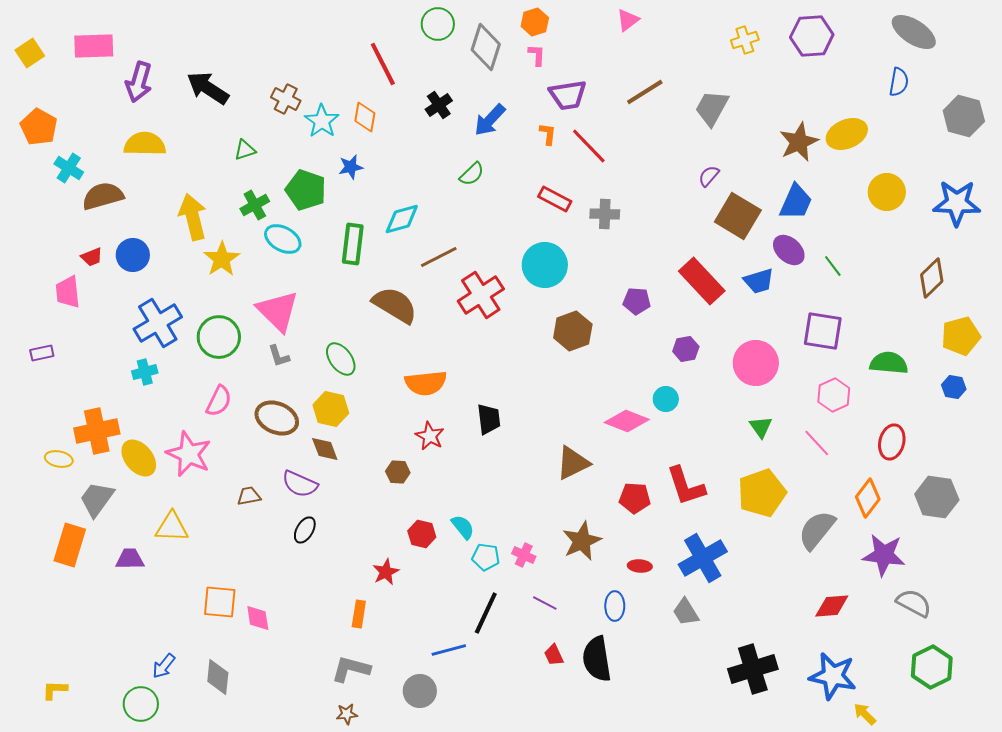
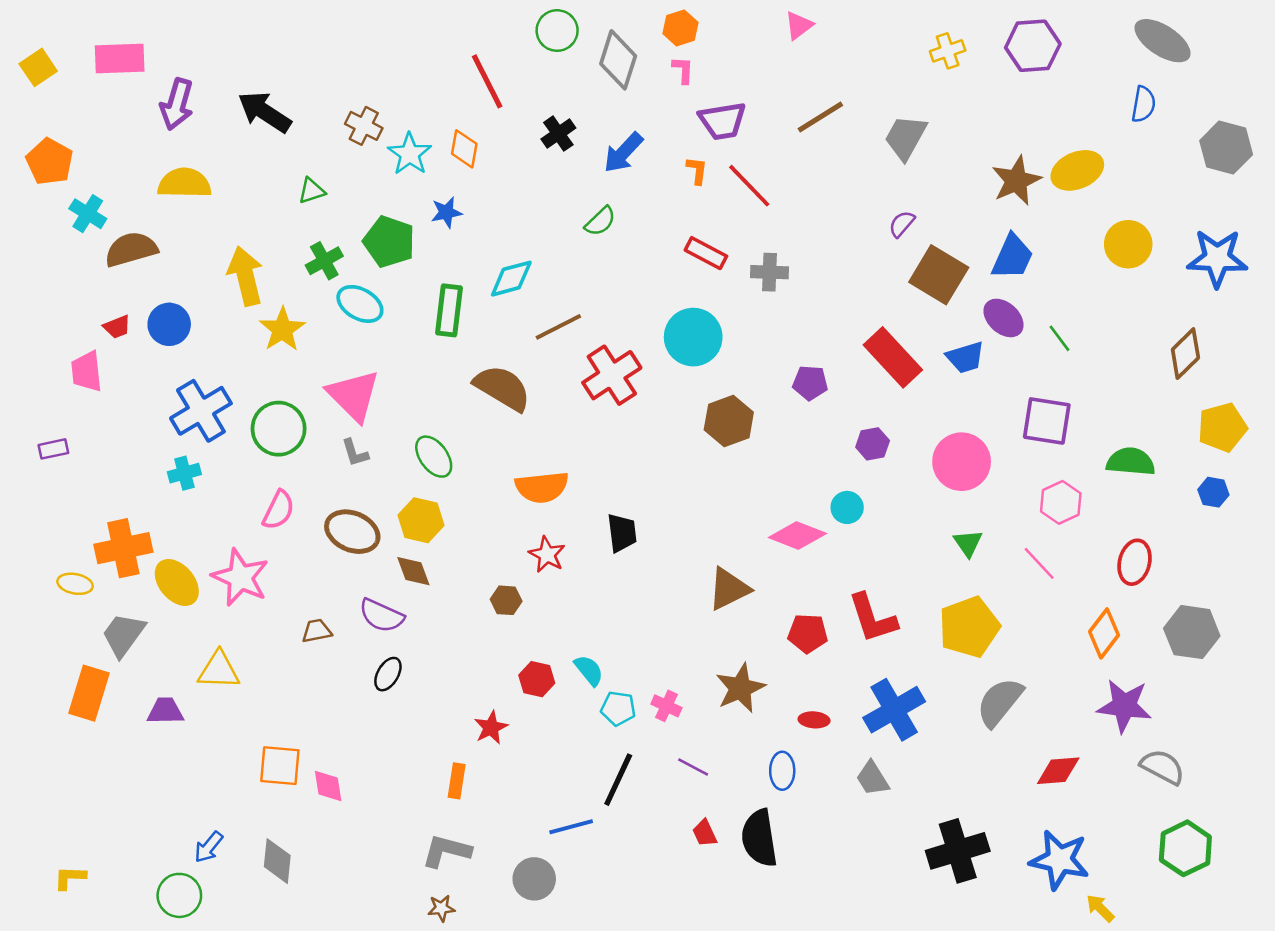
gray semicircle: (817, 530) -> (1000, 702), moved

